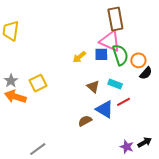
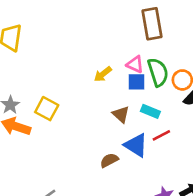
pink triangle: (110, 41) -> (135, 64), moved, size x0.6
blue square: (101, 54) -> (137, 82), moved
yellow square: (38, 83) -> (47, 109), turned -36

